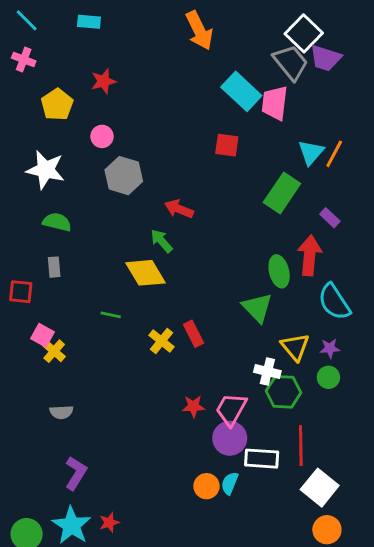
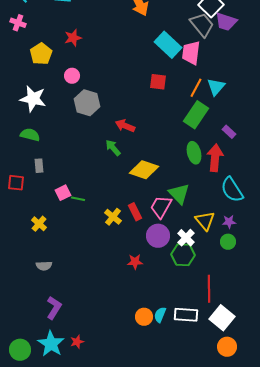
orange line: (334, 154) -> (196, 88), moved
green semicircle: (57, 222) -> (30, 135), moved
green ellipse: (279, 271) -> (194, 153), moved
yellow diamond: (146, 273) -> (144, 170), moved, turned -40
pink square: (43, 335) -> (63, 193), moved, turned 35
white cross: (267, 372) -> (186, 238), turned 30
green hexagon: (283, 392) -> (183, 255), moved
pink trapezoid: (231, 409) -> (161, 207), moved
purple circle: (230, 438) -> (158, 236), moved
white rectangle: (262, 459) -> (186, 315), moved

